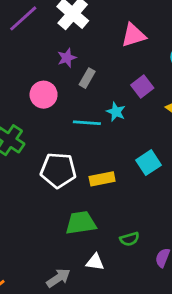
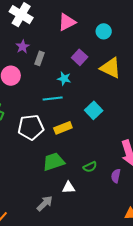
cyan line: (87, 123) -> (53, 98), moved

